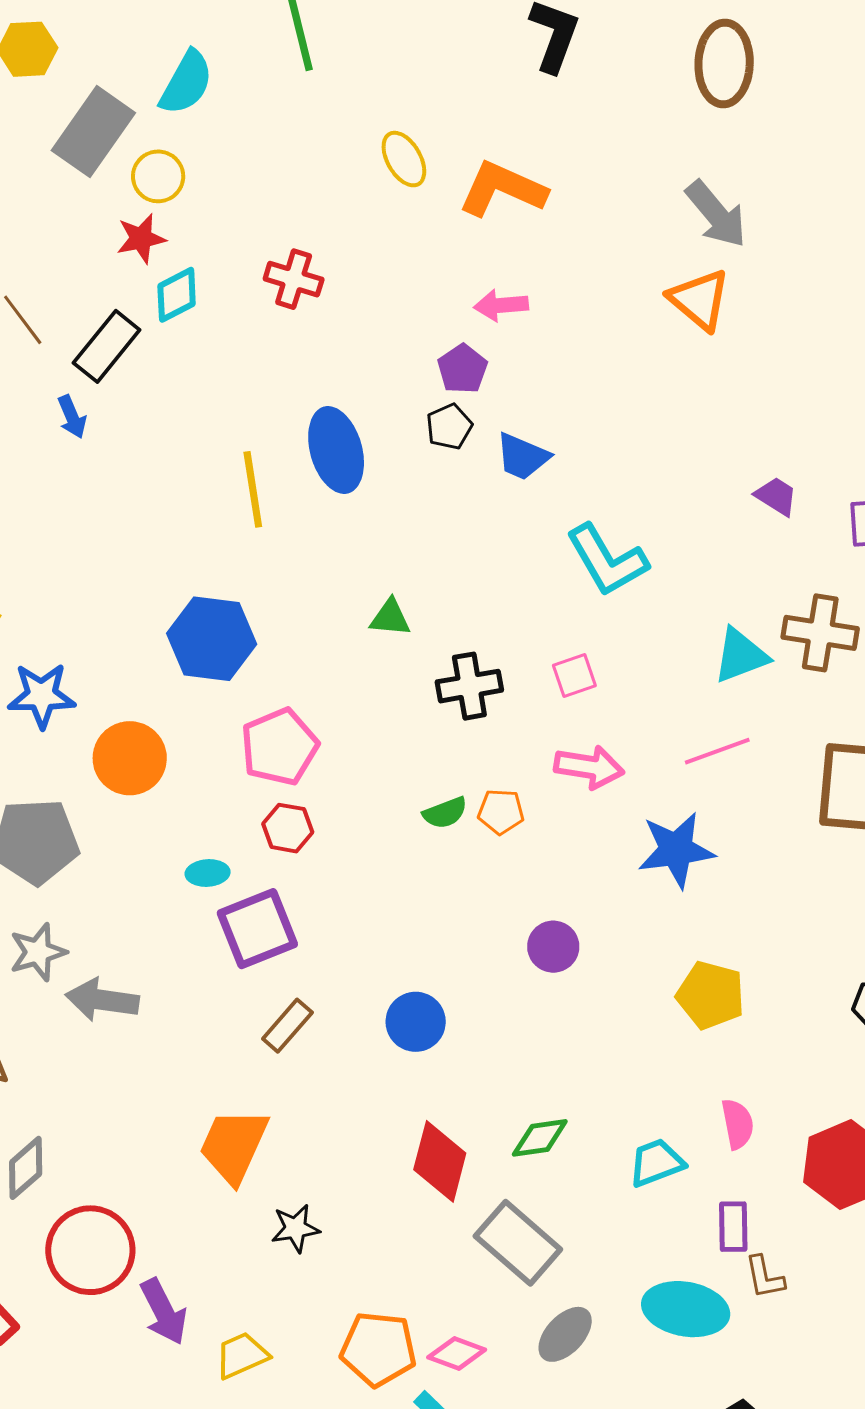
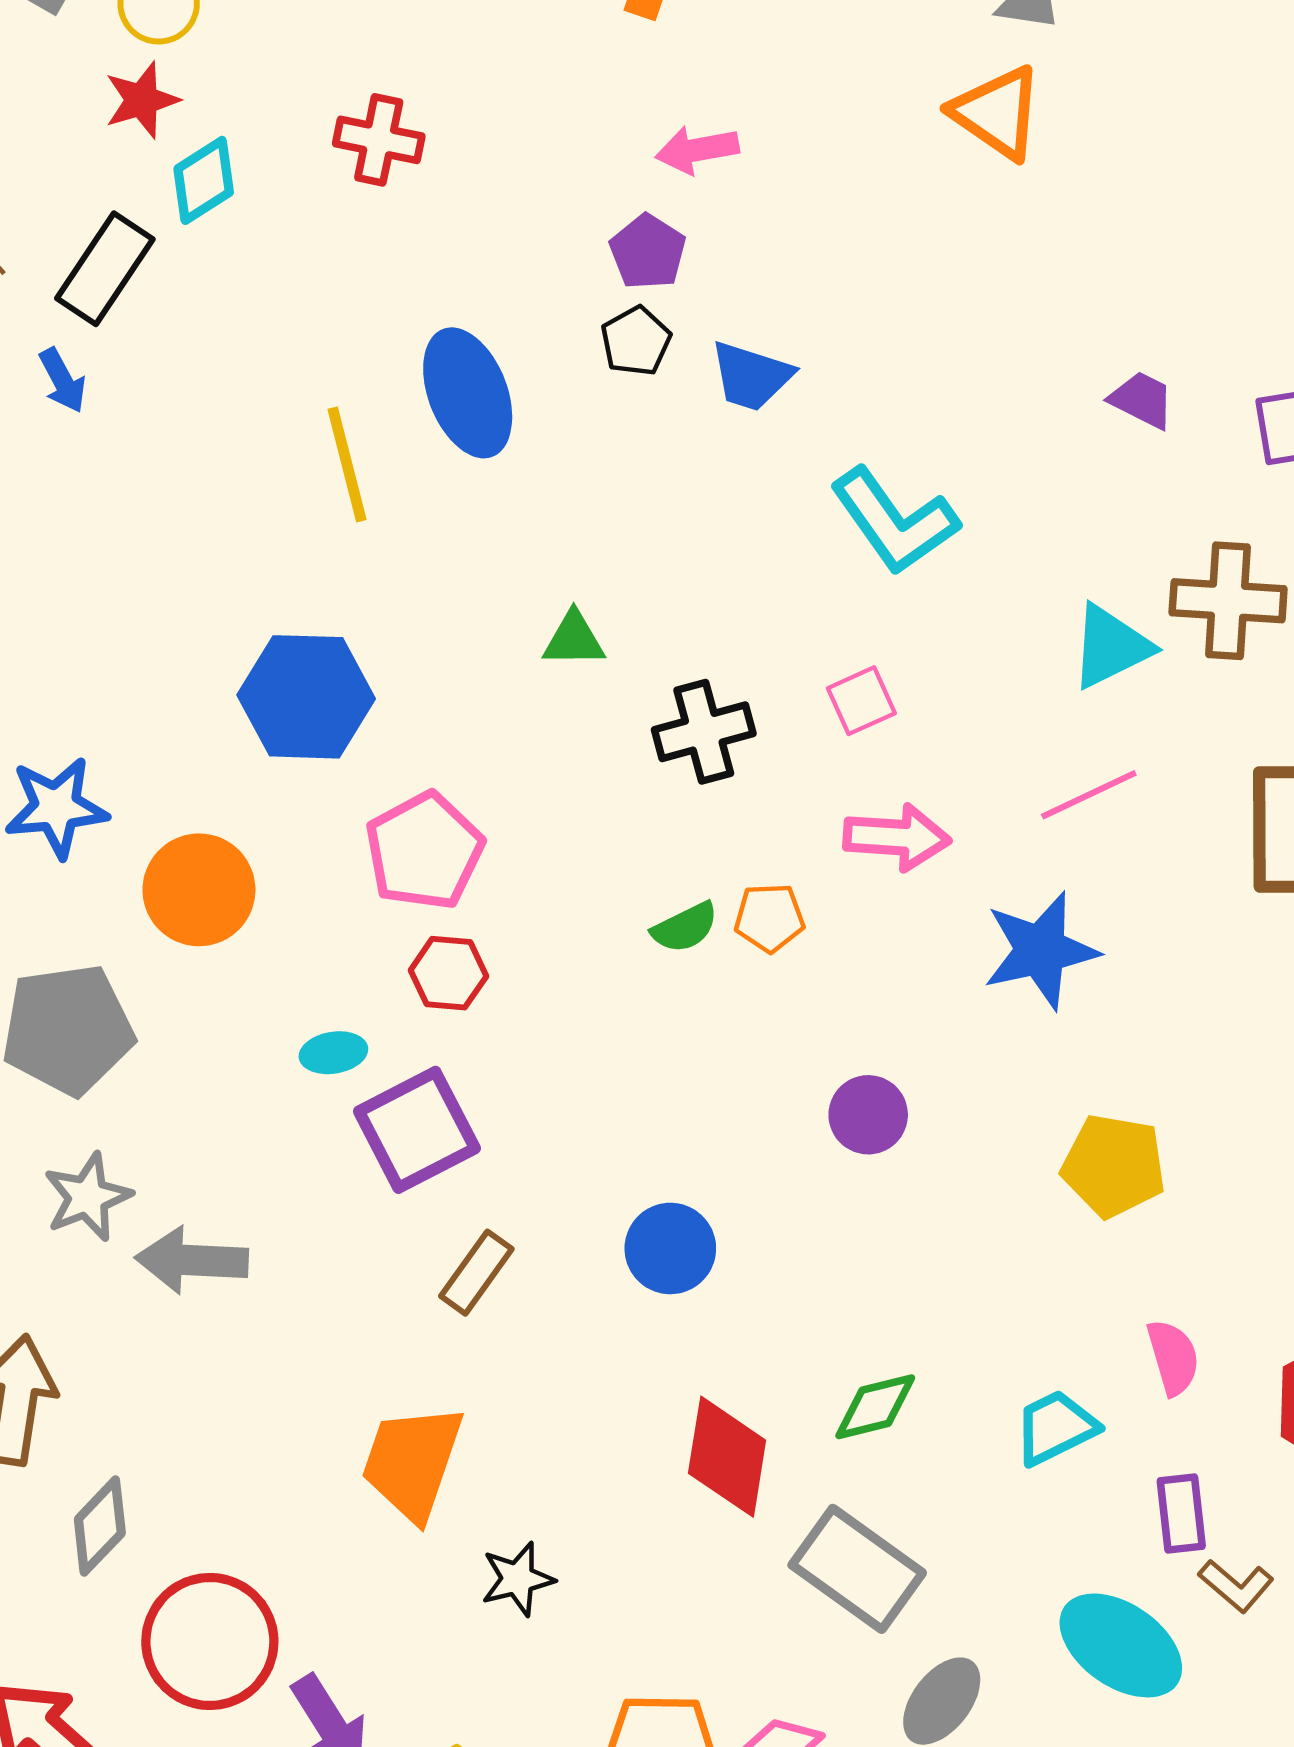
brown L-shape: (765, 1277) -> (1236, 1586), turned -33
cyan ellipse: (686, 1309) -> (1121, 1645), turned 30

